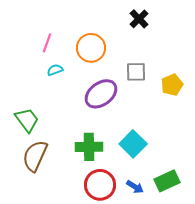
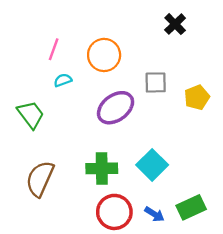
black cross: (139, 19) -> (175, 24), moved
green trapezoid: (27, 120) -> (31, 115), moved

